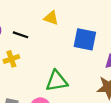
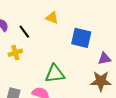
black line: (20, 35) -> (24, 32), turned 32

